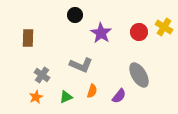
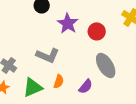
red circle: (139, 32) -> (97, 31), moved
green triangle: (66, 97) -> (33, 87), size x1.5

